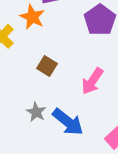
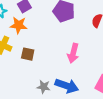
brown square: (47, 66) -> (28, 54), moved

